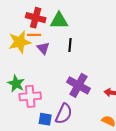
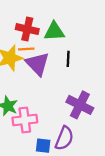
purple triangle: (43, 48) -> (37, 64), size x1.6

